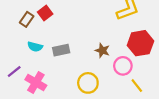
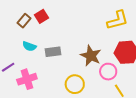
brown star: (102, 50) -> (91, 56), size x1.5
pink cross: (36, 82) -> (27, 79), turned 36

